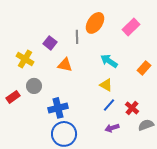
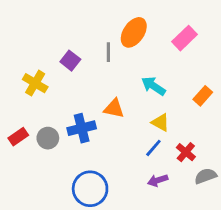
orange triangle: (65, 65) -> (114, 108), moved
yellow triangle: (106, 85) -> (161, 123), moved
gray circle: (34, 86) -> (48, 138), moved
blue cross: (58, 108) -> (82, 128), moved

